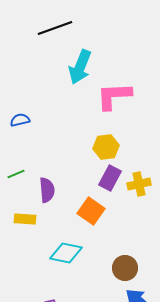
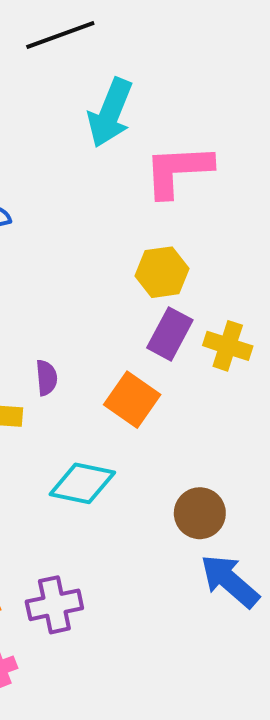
yellow cross: (139, 184) -> (228, 346), turned 30
purple semicircle: (47, 190) -> (46, 378), moved, size x0.7

